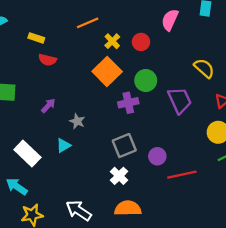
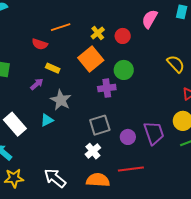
orange line: (88, 23) -> (61, 27), moved
yellow rectangle: (36, 38) -> (53, 68), moved
purple trapezoid: (180, 100) -> (154, 133), moved
gray star: (77, 121) -> (61, 100), size x1.5
red line: (182, 175) -> (131, 169), moved

